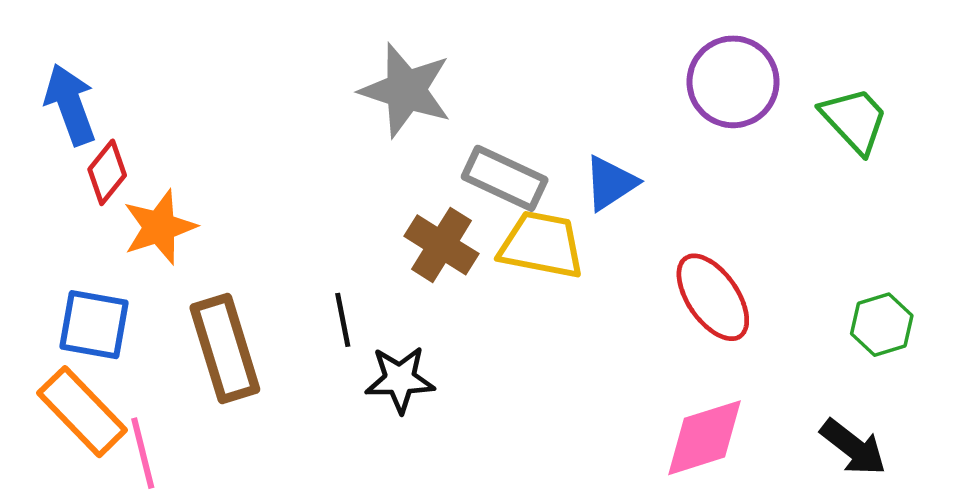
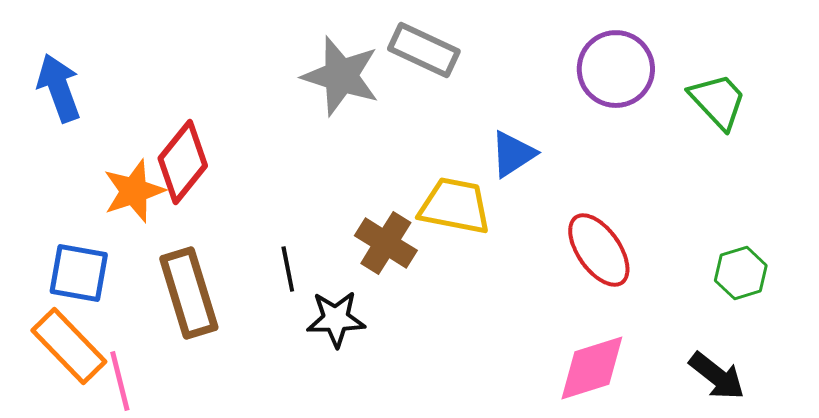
red diamond: (107, 172) -> (183, 162), moved, size x1.5
gray rectangle: (505, 178) -> (424, 50), moved
brown cross: (441, 245) -> (386, 243), moved

